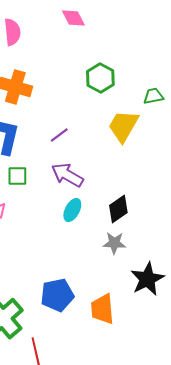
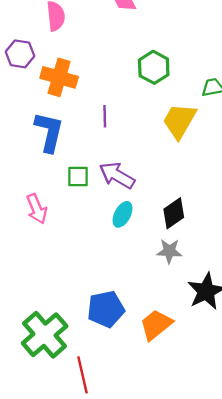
purple line: (59, 135) -> (105, 116), moved, turned -54
green square: (17, 176) -> (78, 177), moved
orange trapezoid: (102, 309) -> (156, 325), turned 56

